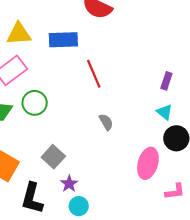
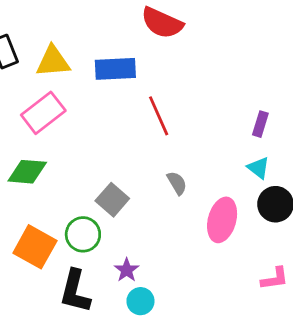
green circle: (35, 103) -> (83, 234), moved
gray square: (53, 157) -> (112, 200), moved
pink ellipse: (148, 163) -> (222, 220), moved

